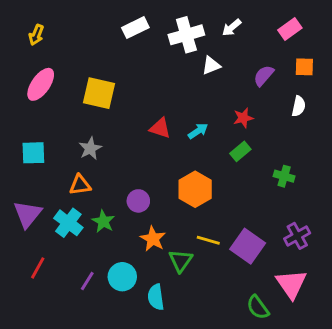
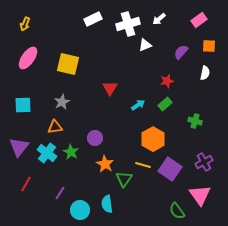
red triangle: (160, 128) -> (110, 88), turned 42
cyan arrow: (198, 131) -> (138, 105), moved
orange hexagon: (195, 189) -> (153, 139), moved
cyan circle: (122, 277) -> (80, 210), moved

